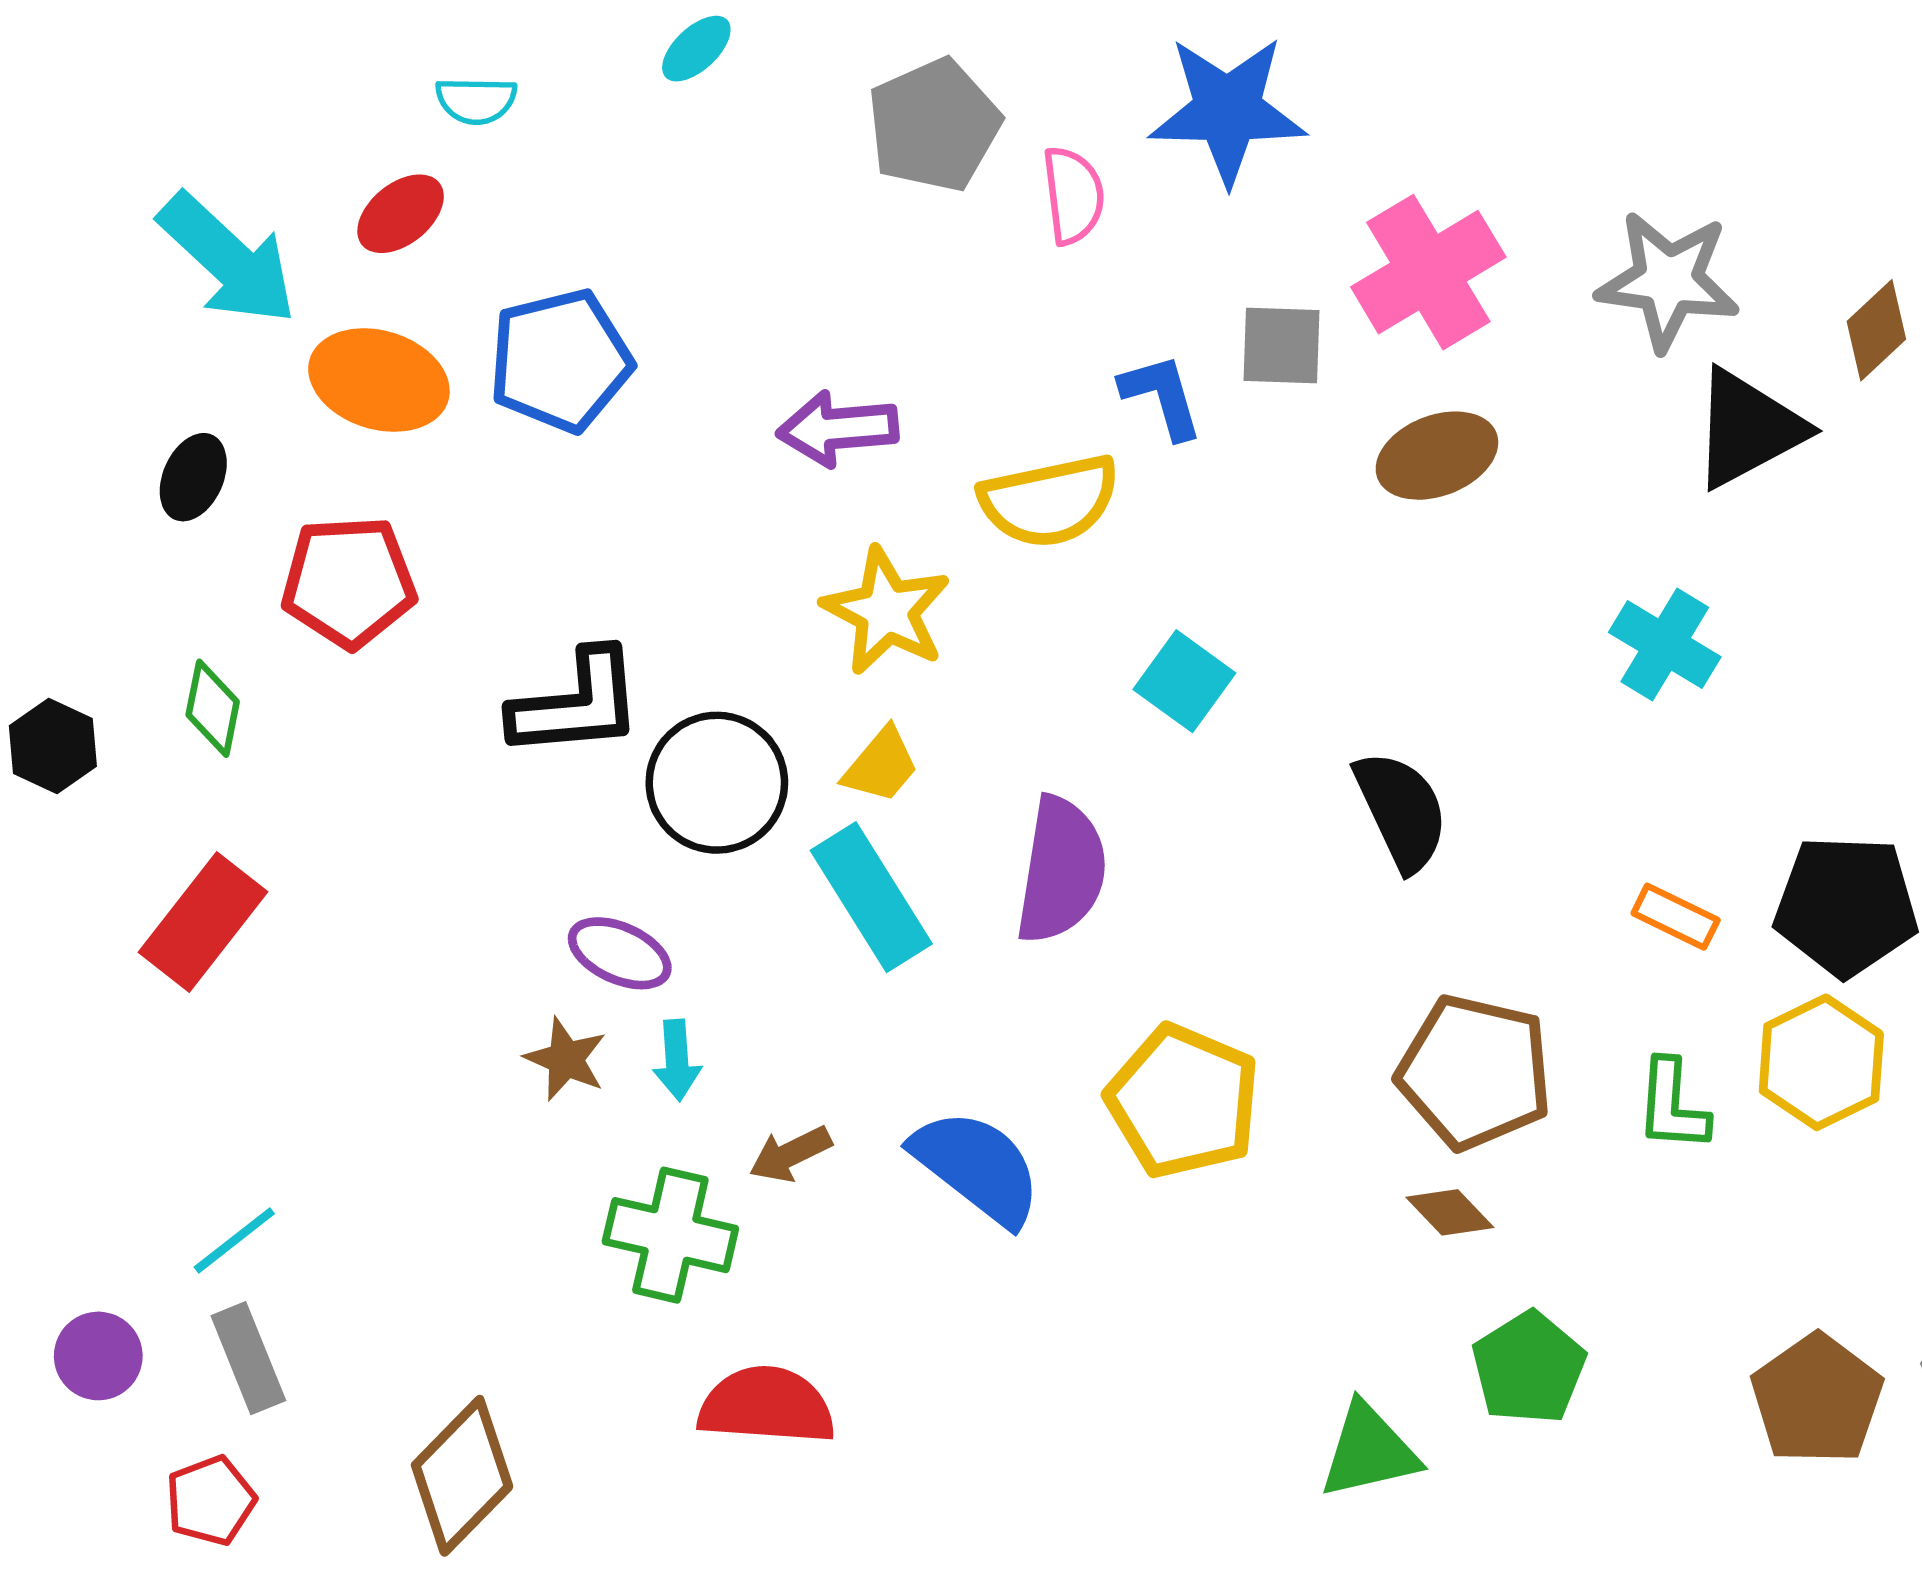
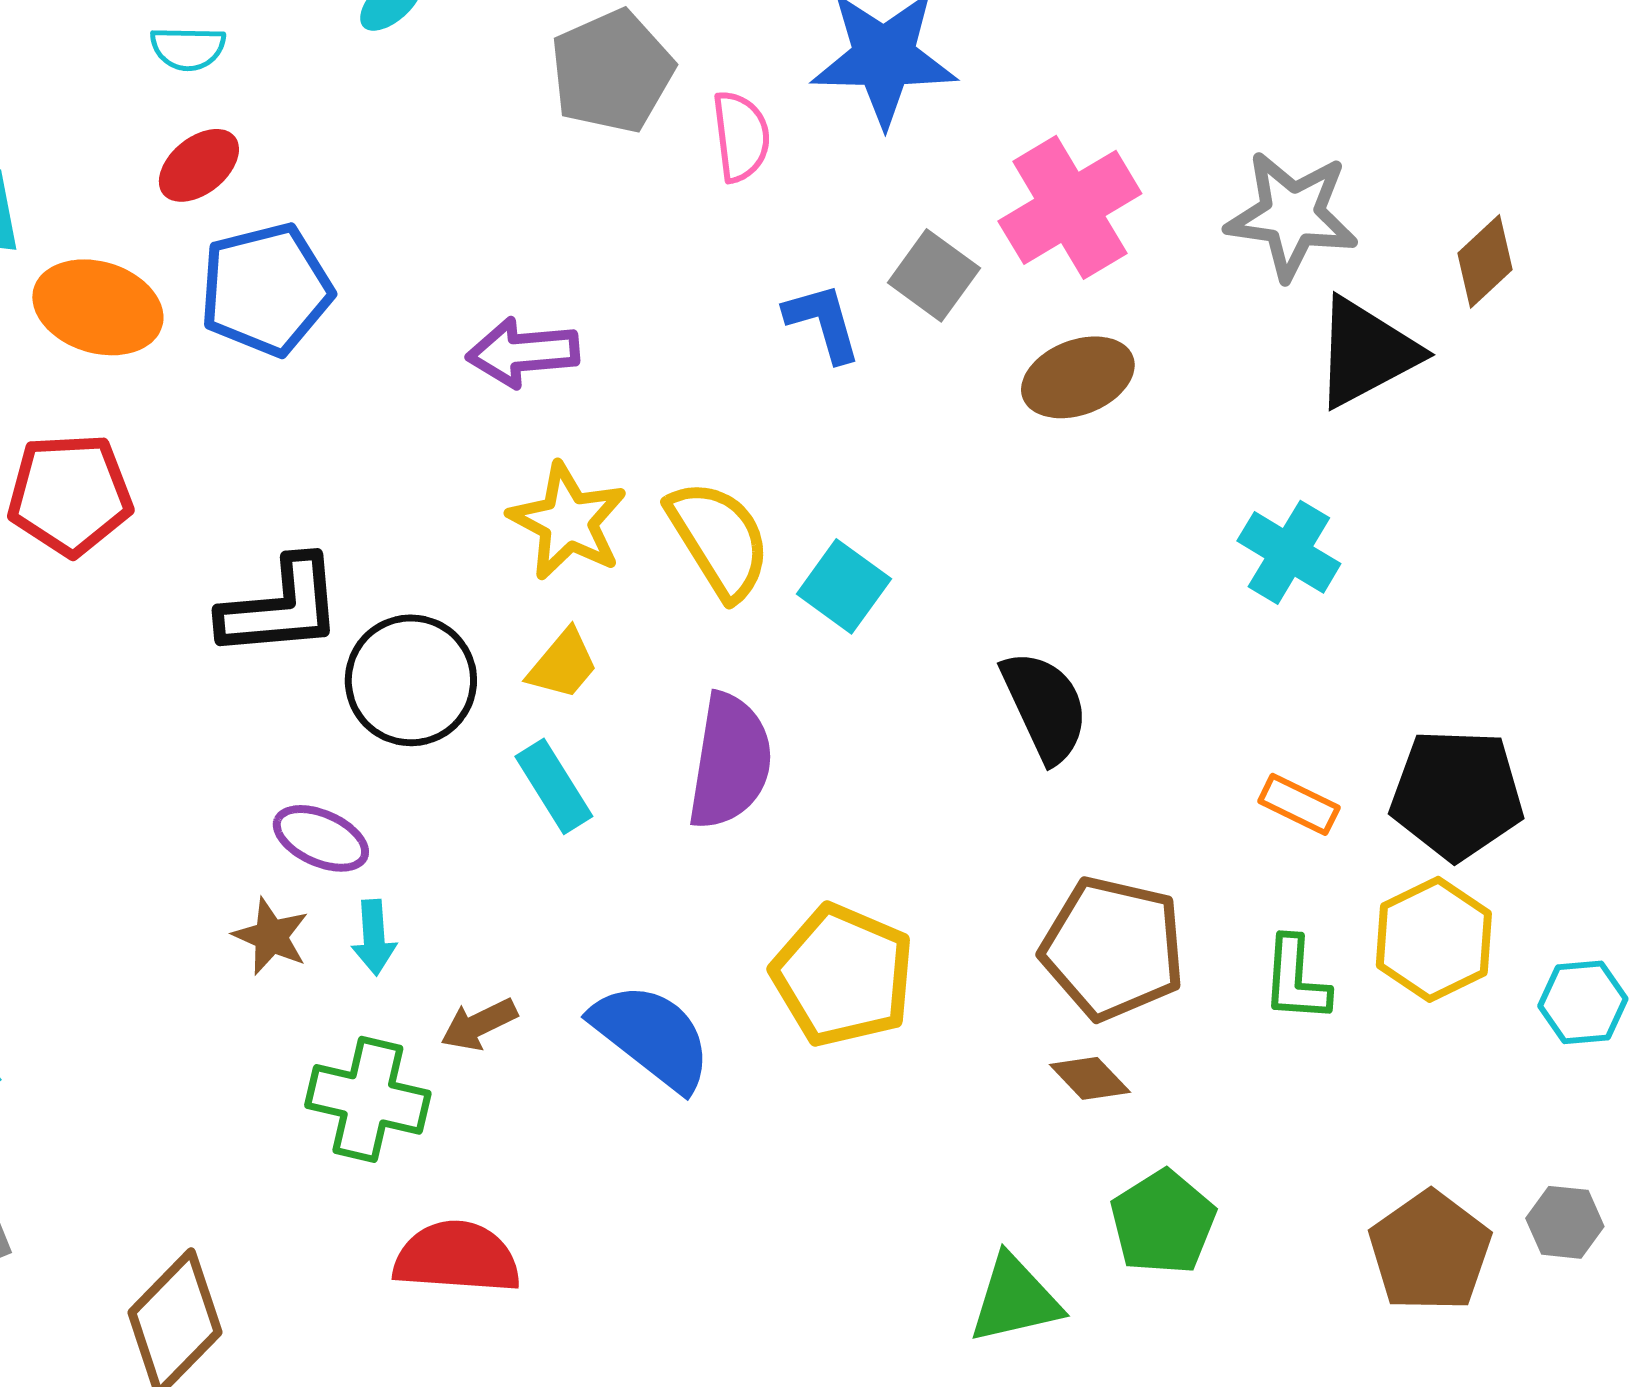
red ellipse: (401, 214) -> (199, 165), moved
gray square: (1281, 345) -> (934, 275), turned 34
yellow semicircle: (1049, 501) -> (719, 539), moved, turned -110
cyan rectangle: (871, 897) -> (554, 786), size x0.7

